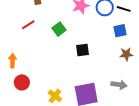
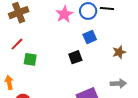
green square: (59, 29) -> (30, 59), moved, turned -32
blue square: (120, 31) -> (90, 37), moved

